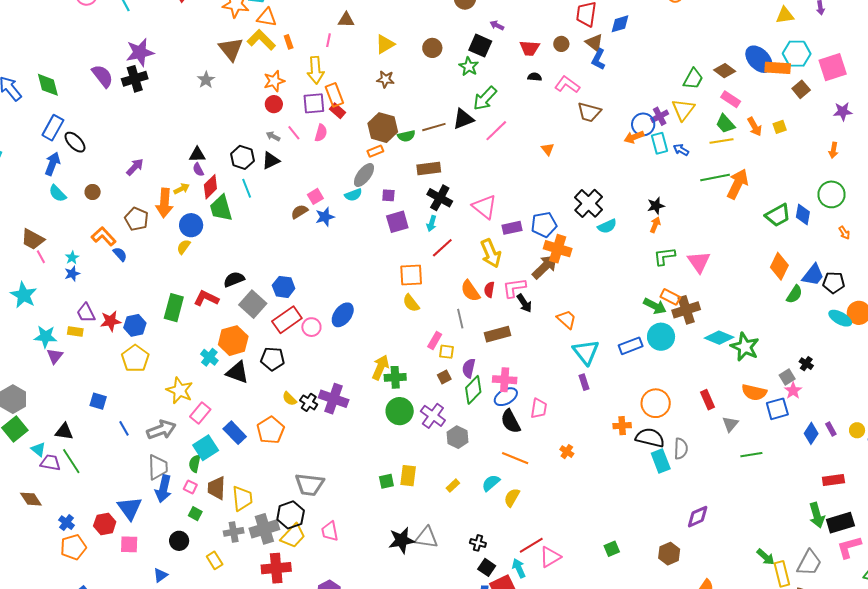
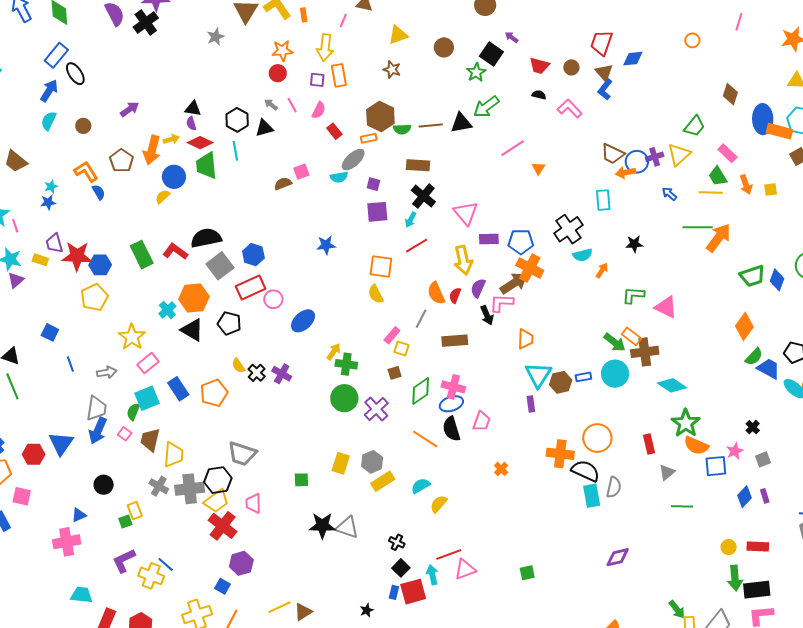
blue ellipse: (759, 59) -> (763, 119), turned 32
brown diamond: (725, 71) -> (730, 94), moved, turned 60
black cross: (135, 79) -> (146, 22), turned -30
purple square: (314, 103) -> (317, 80), size x0.7
red rectangle: (337, 111) -> (334, 131), moved
brown trapezoid: (589, 112) -> (613, 154), moved
pink line: (496, 131) -> (513, 148), moved
cyan rectangle: (660, 143) -> (603, 200), moved
red diamond: (210, 187) -> (200, 143), turned 60
cyan semicircle: (58, 193) -> (49, 121), turned 60
blue star: (325, 217) -> (326, 245), moved
orange arrow: (655, 225) -> (602, 270), moved
pink line: (41, 257) -> (15, 226), moved
pink triangle: (699, 262) -> (666, 307), turned -40
blue trapezoid: (813, 275) -> (769, 369), moved, turned -110
black semicircle: (234, 279) -> (206, 238), size x1.4
pink L-shape: (514, 288) -> (501, 303), moved
green rectangle: (174, 308) -> (142, 255), turned -52
blue ellipse: (343, 315) -> (303, 321), moved
gray line: (460, 319) -> (421, 319), turned 30
orange trapezoid: (567, 319) -> (525, 339), turned 40
red star: (111, 321) -> (77, 256), size x1.4
blue rectangle: (631, 346) -> (583, 377), size x0.7
green star: (745, 347) -> (686, 423), moved
yellow arrow: (380, 367) -> (334, 352), size x0.7
purple semicircle: (469, 368) -> (478, 288), moved
gray square: (787, 377) -> (763, 459), moved
purple cross: (334, 399) -> (282, 374), size x0.7
orange cross: (622, 426) -> (560, 454), size x1.5
gray arrow: (161, 430) -> (107, 372), size x0.7
yellow circle: (857, 430) -> (729, 547), moved
gray hexagon: (458, 437) -> (372, 462), moved
orange line: (515, 458) -> (425, 439), moved
green square: (386, 481) -> (301, 480), moved
yellow rectangle: (453, 486) -> (383, 481), size x1.6
green square: (195, 514) -> (125, 522), moved, turned 32
gray cross: (234, 532) -> (159, 486), turned 30
pink square: (129, 544) -> (22, 496), moved
brown hexagon: (669, 554) -> (561, 382), moved
red cross: (276, 568) -> (223, 526), moved, turned 32

